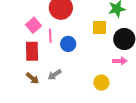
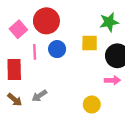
pink square: (34, 25) -> (18, 29), moved
blue circle: (68, 44) -> (57, 49), moved

